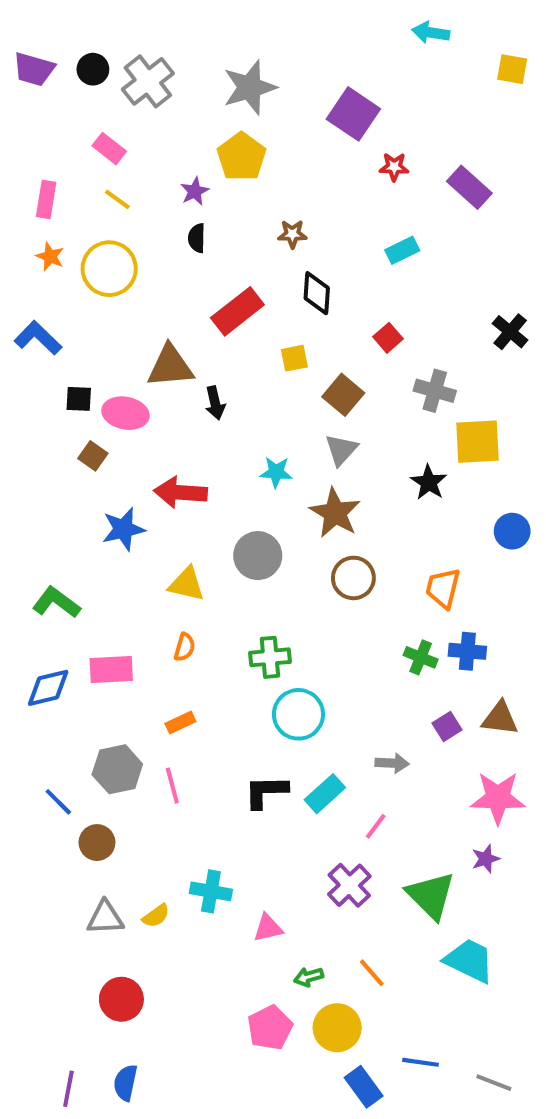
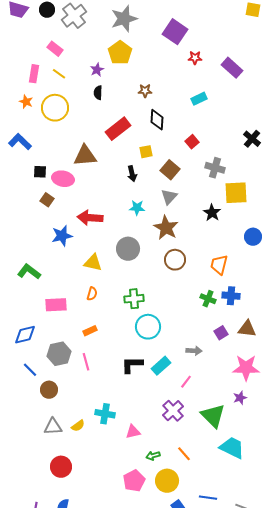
pink rectangle: (46, 199) -> (34, 74), moved
black arrow: (215, 403) -> (132, 174), moved
blue diamond: (48, 688) -> (25, 335), moved

